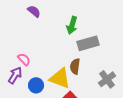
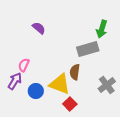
purple semicircle: (34, 11) -> (39, 28), moved
green arrow: (72, 25) -> (102, 29), moved
pink semicircle: (24, 59) -> (24, 65), turned -112

